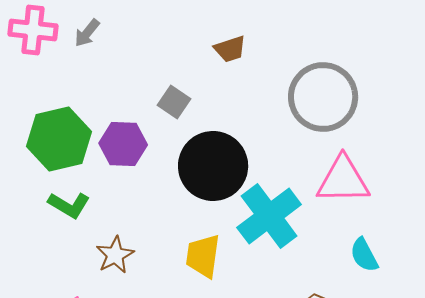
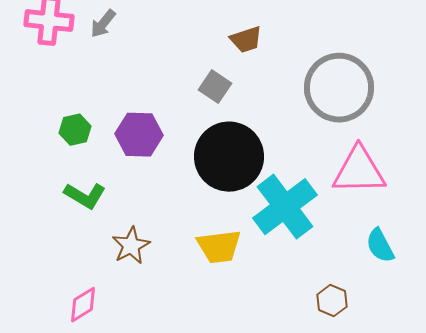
gray square: (174, 102) -> (215, 87), moved
green hexagon: (59, 139) -> (75, 130), size x0.5
yellow trapezoid: (203, 256) -> (219, 247), turned -105

